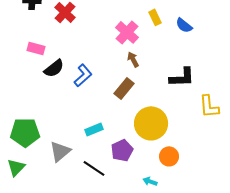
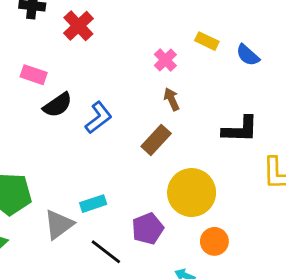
yellow rectangle: (155, 17) -> (207, 41), turned -42
pink cross: (127, 32) -> (165, 60), size x0.7
cyan rectangle: (94, 129) -> (93, 204), moved

